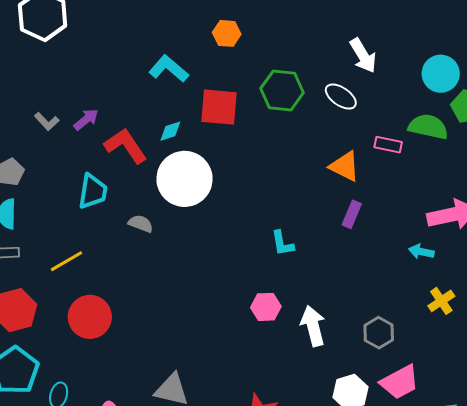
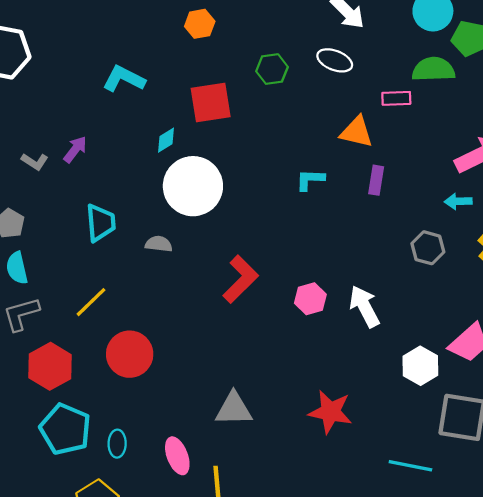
cyan L-shape: (169, 69) -> (124, 79), moved
green hexagon: (282, 90) -> (272, 69), size x0.7
red L-shape: (126, 146) -> (241, 279), moved, turned 93
cyan L-shape: (282, 243) -> (310, 180), moved, turned 116
gray hexagon: (379, 333) -> (428, 248), moved

